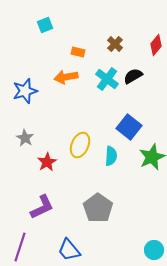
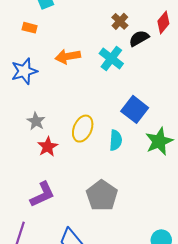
orange rectangle: (78, 52) -> (30, 28), moved
black semicircle: (133, 76) -> (139, 38), moved
gray star: (25, 138) -> (36, 121), moved

